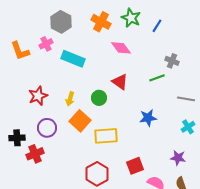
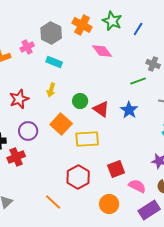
gray hexagon: (61, 22) -> (51, 33), moved
cyan rectangle: (73, 59) -> (54, 62), size x0.7
red triangle: (120, 82) -> (101, 109), moved
yellow arrow: (70, 99) -> (51, 90), moved
blue star: (148, 118) -> (129, 110), moved, turned -30

